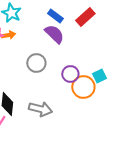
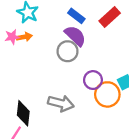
gray circle: (36, 63) -> (68, 51), moved
gray arrow: (40, 109) -> (61, 103), moved

